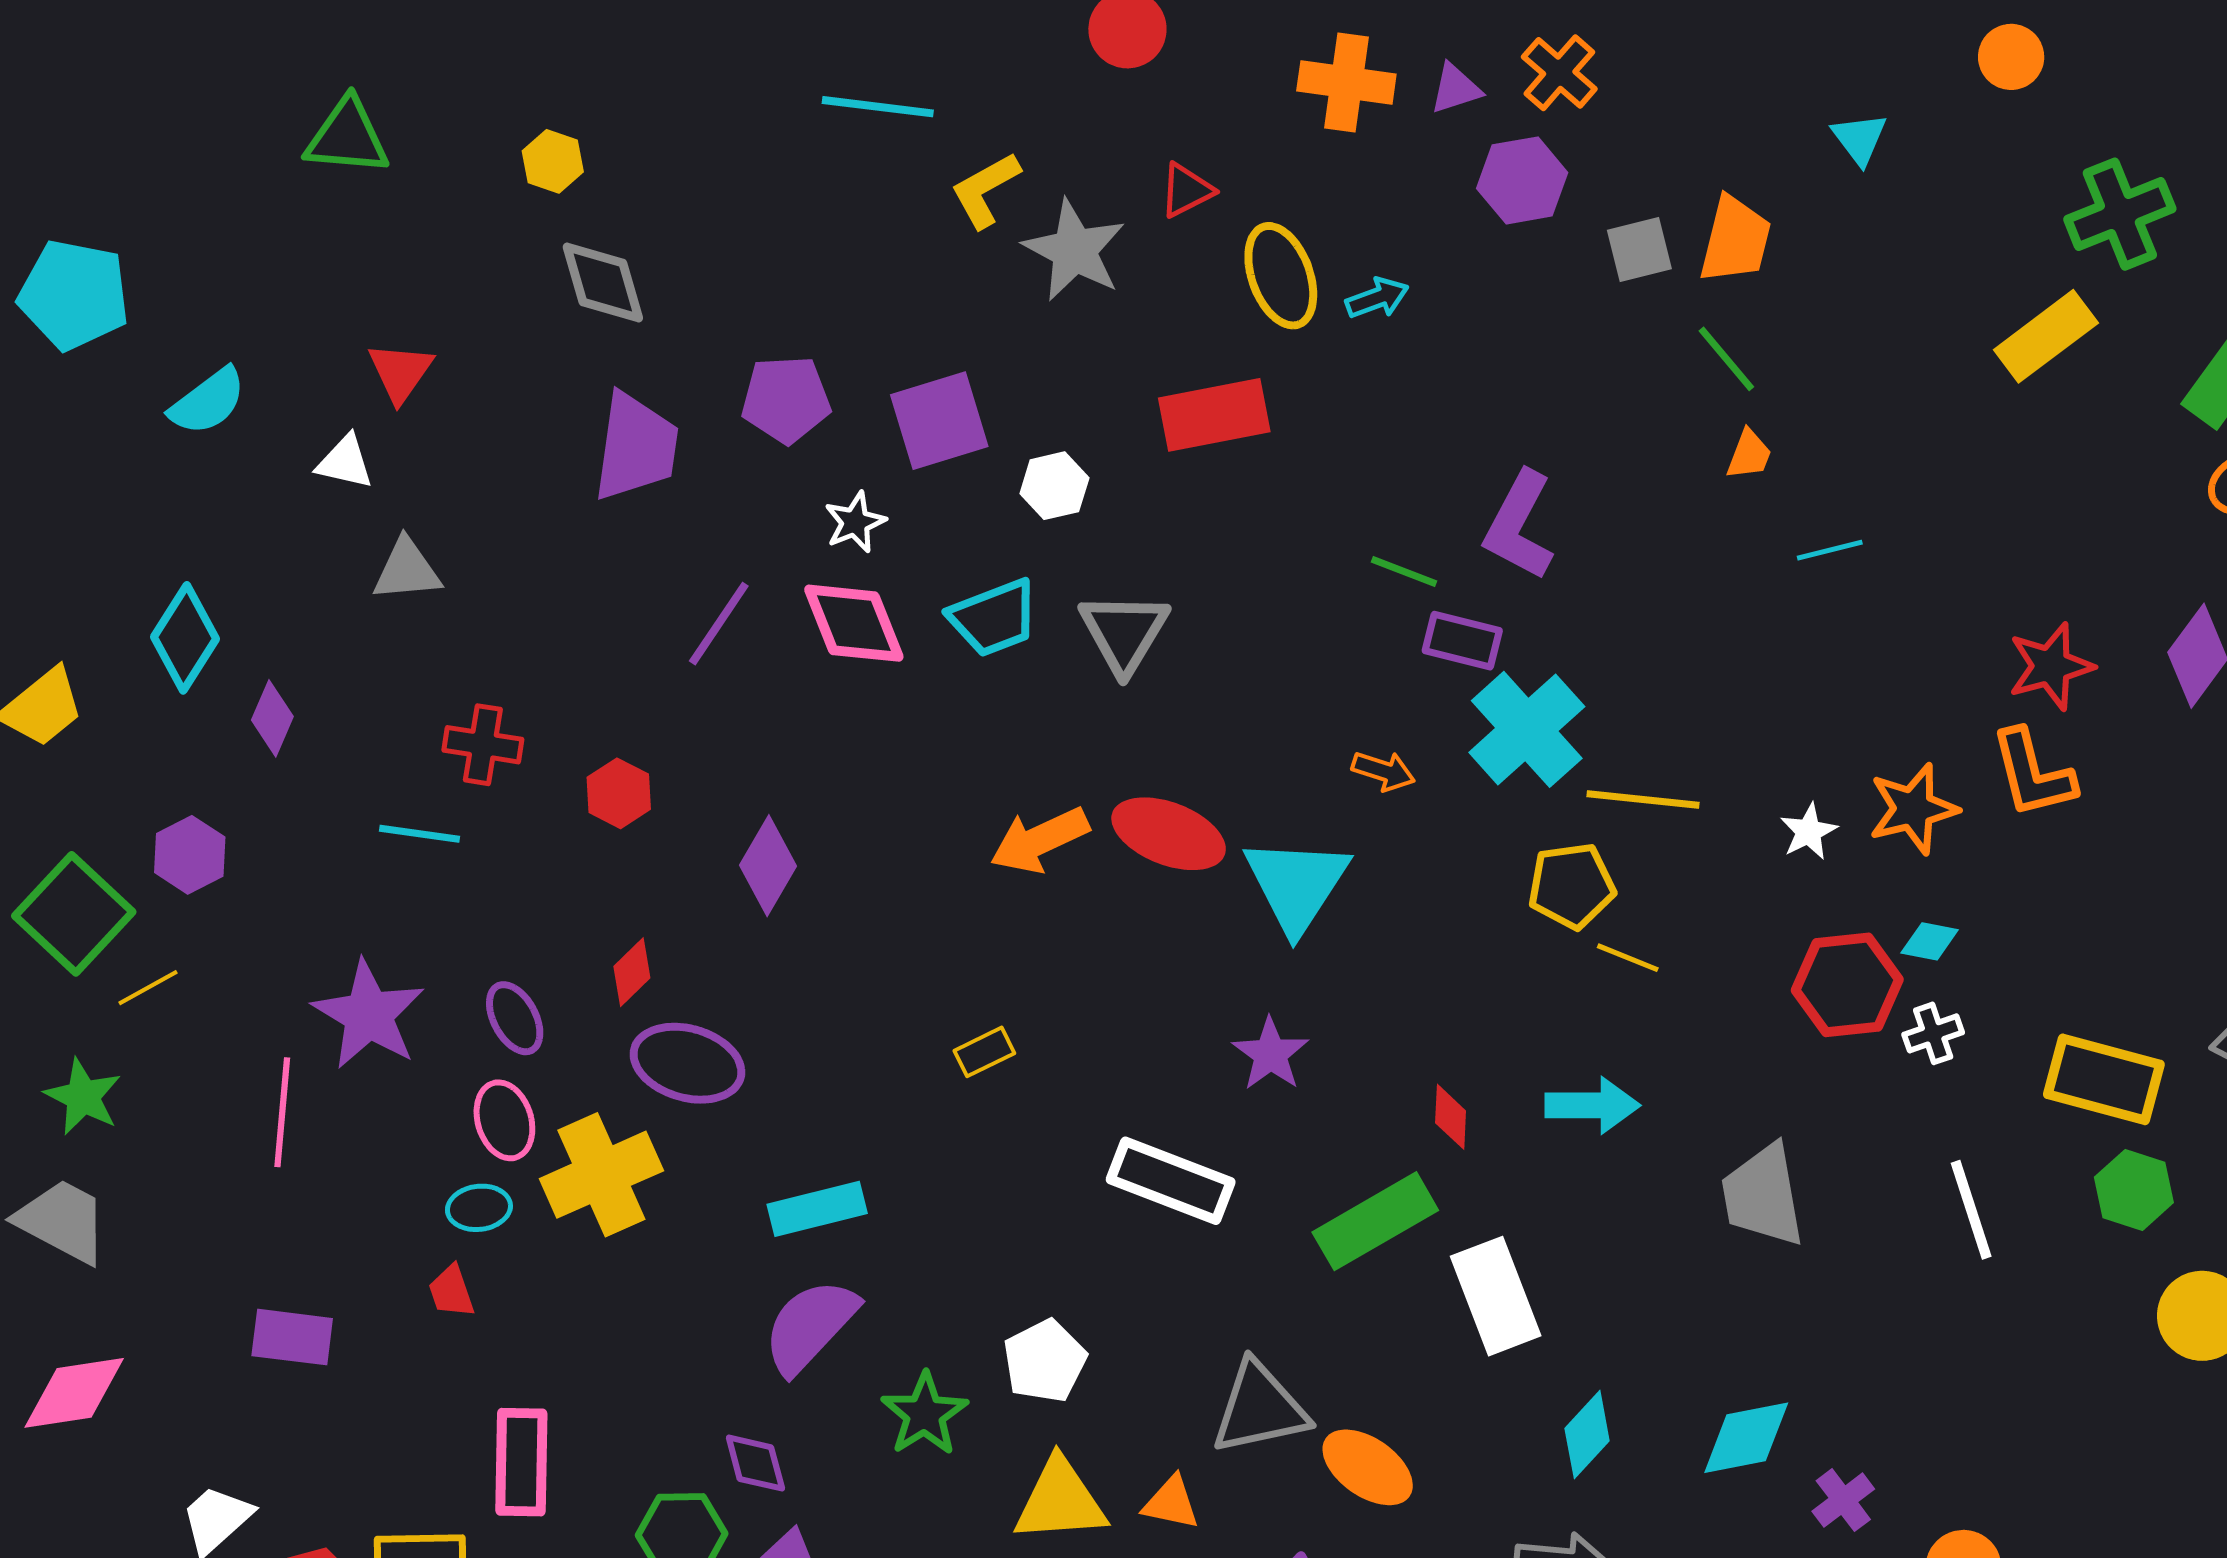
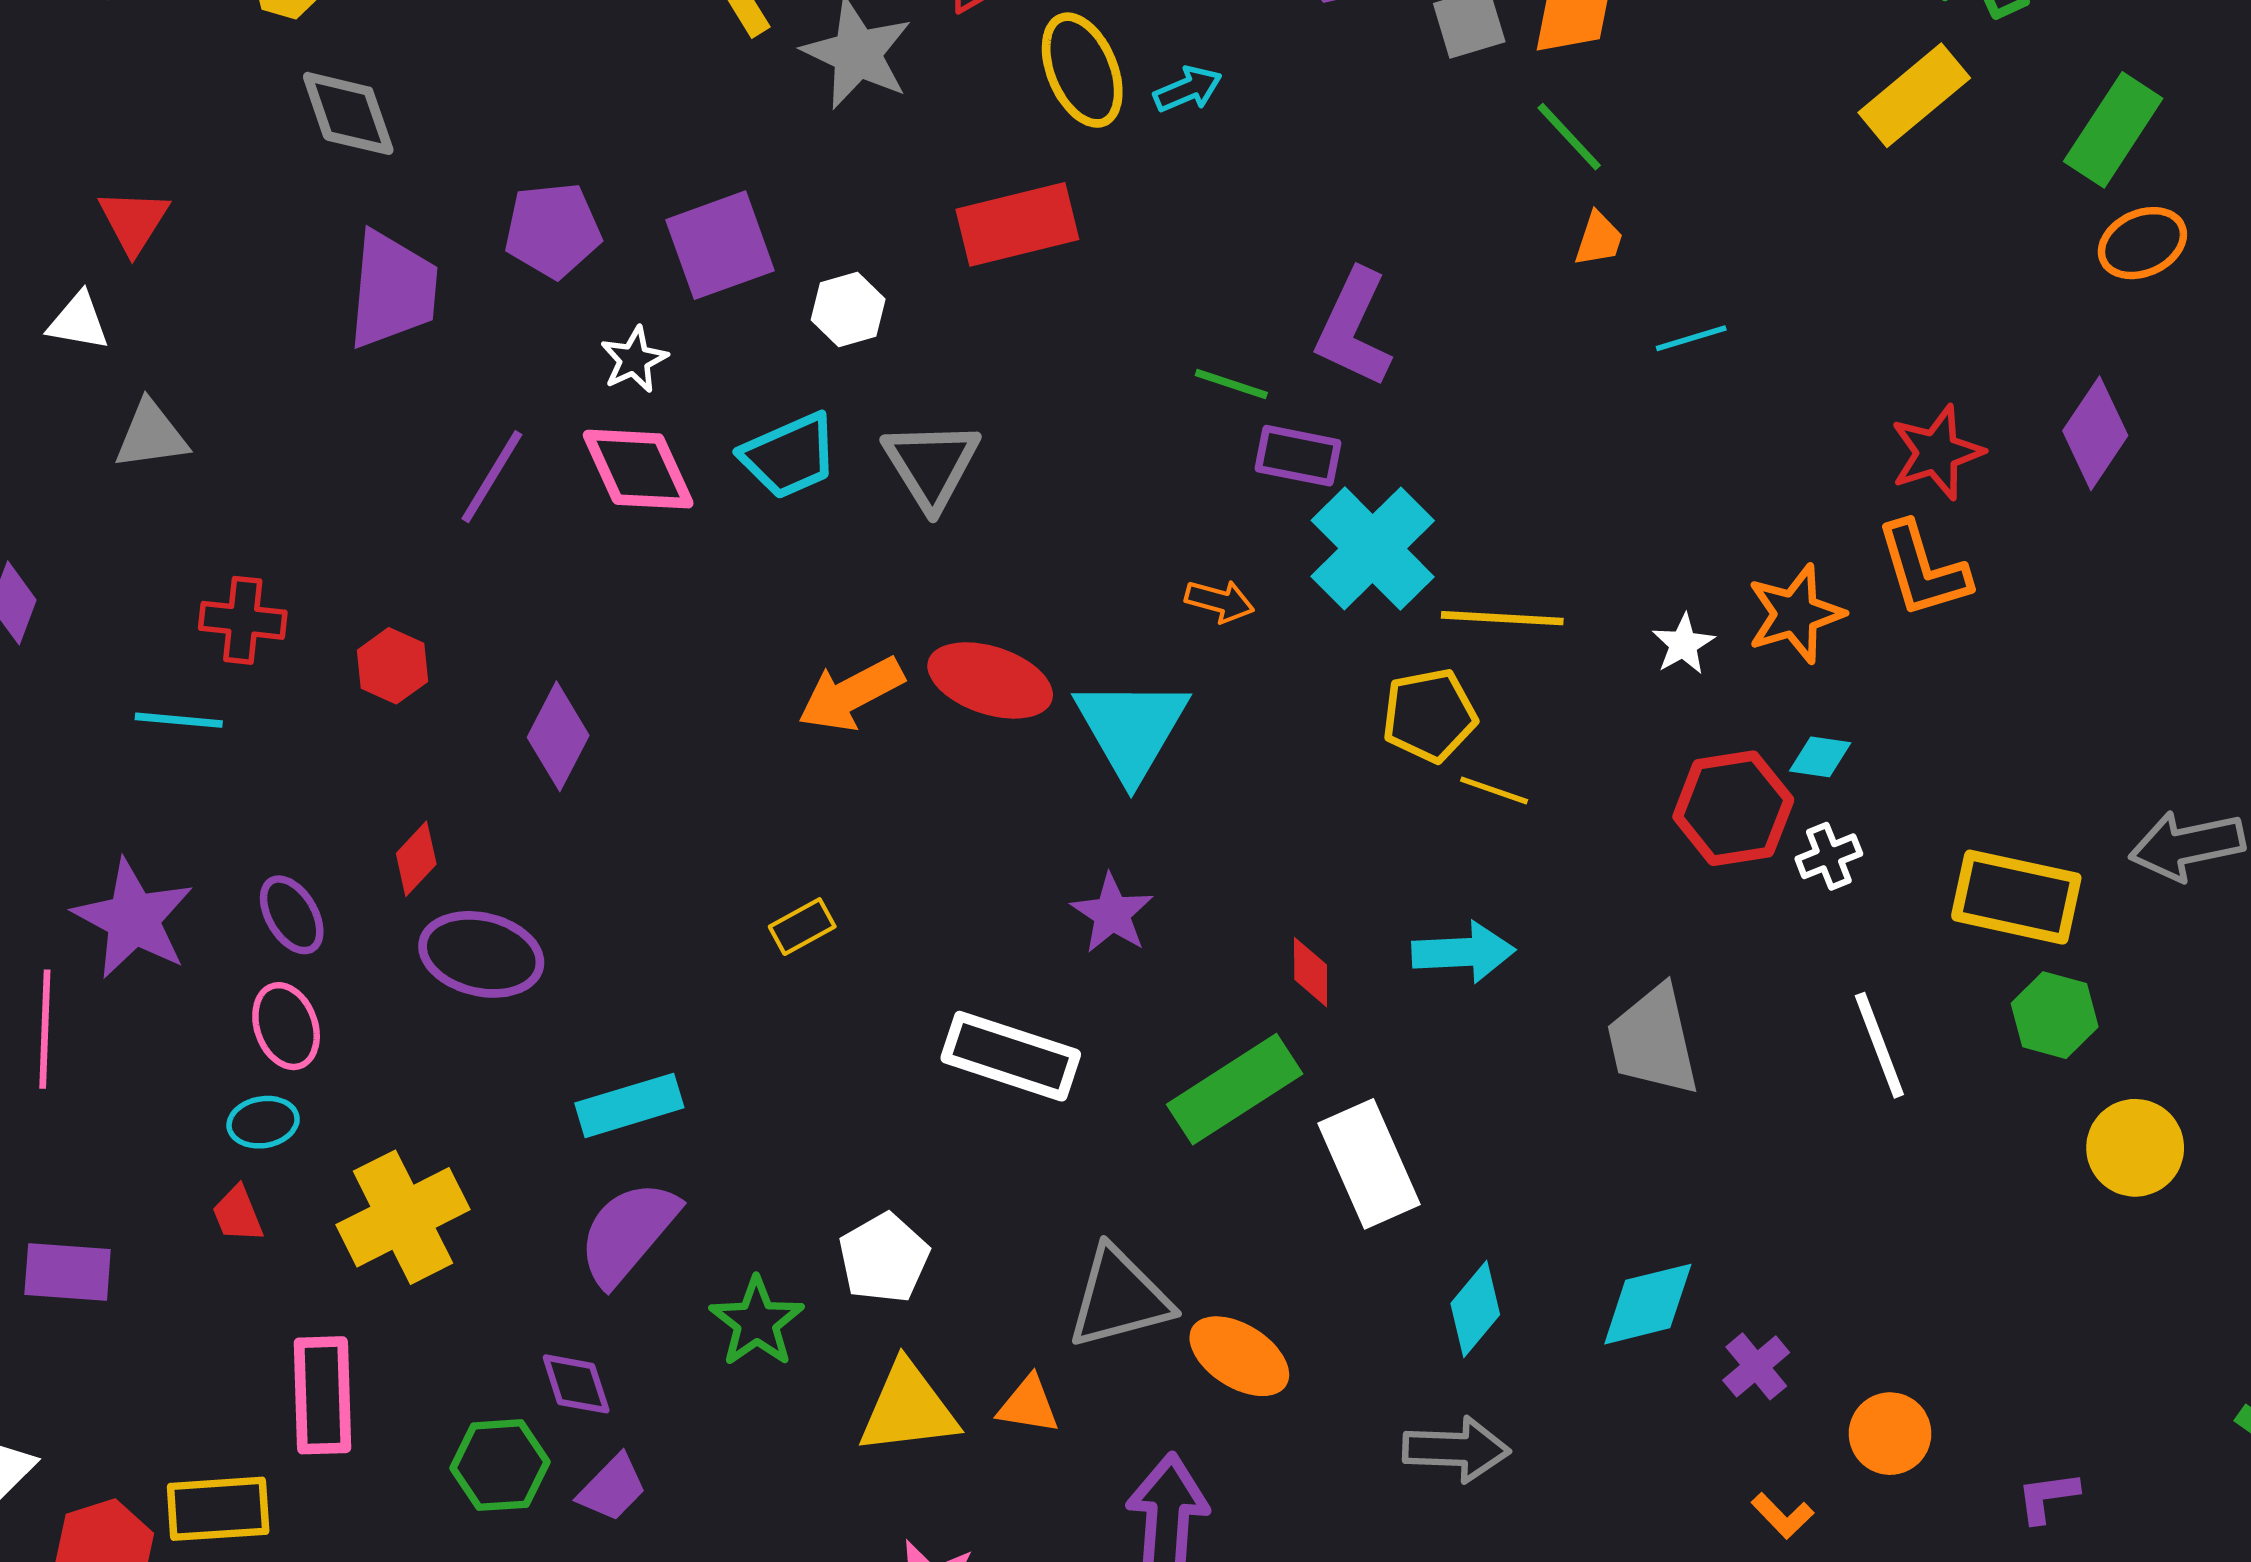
yellow cross: (601, 1175) -> (403, 1217), moved

